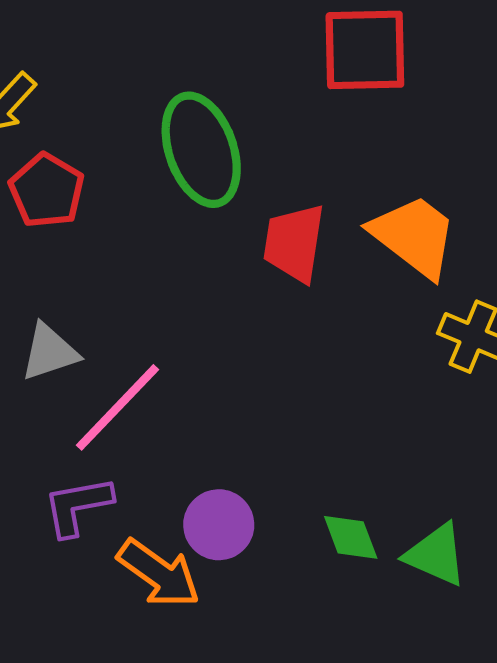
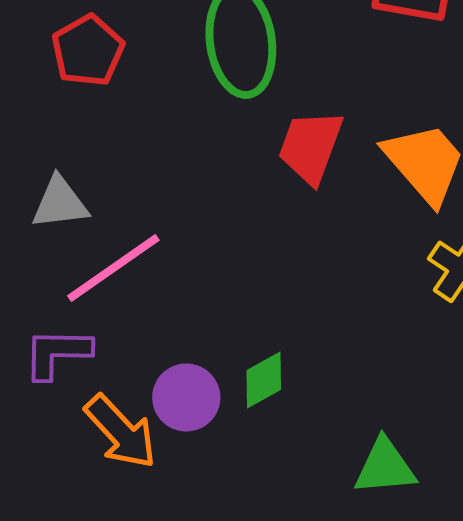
green diamond: (351, 537) -> (264, 380), moved, turned 70
green triangle: (436, 555) -> (385, 467), turned -40

